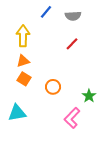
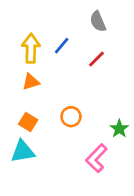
blue line: (46, 12) -> (62, 46), moved
gray semicircle: (73, 16) -> (98, 21), turned 70
orange square: (24, 79) -> (28, 122), moved

